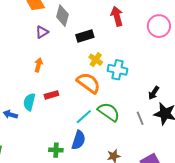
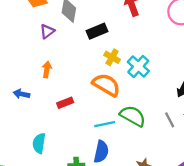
cyan cross: (118, 70) -> (138, 66), turned 36
cyan semicircle: (29, 102) -> (39, 143), moved
blue arrow: (10, 114) -> (21, 94), moved
cyan line: (84, 117) -> (105, 124), turned 36

